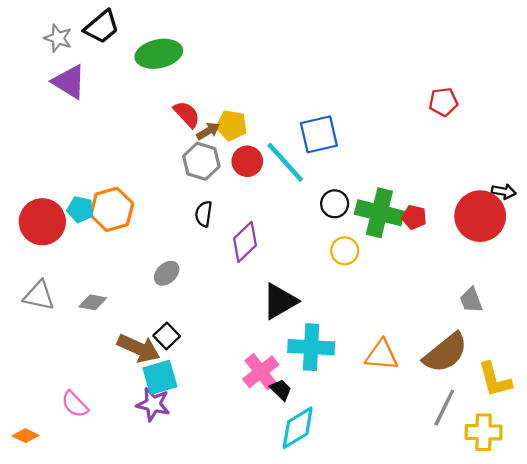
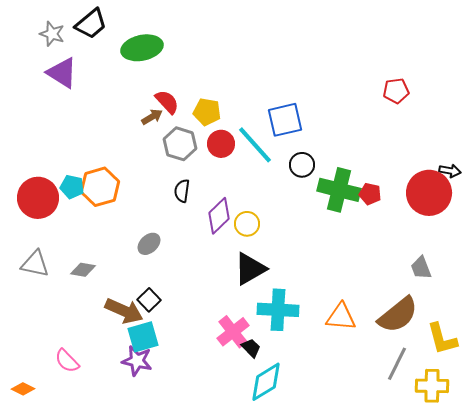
brown arrow: (208, 131) -> (152, 117), moved
black circle: (335, 204) -> (302, 165), moved
yellow circle: (345, 251) -> (247, 224), moved

